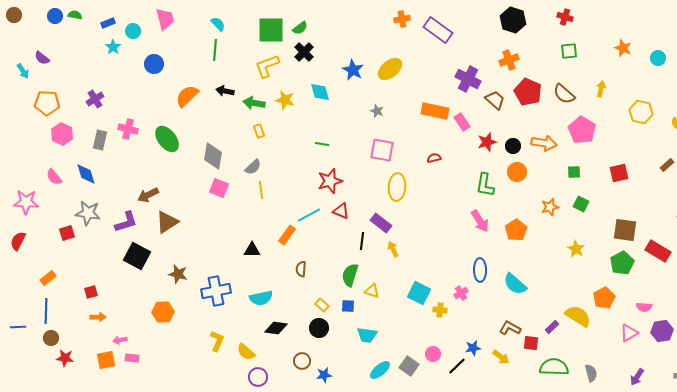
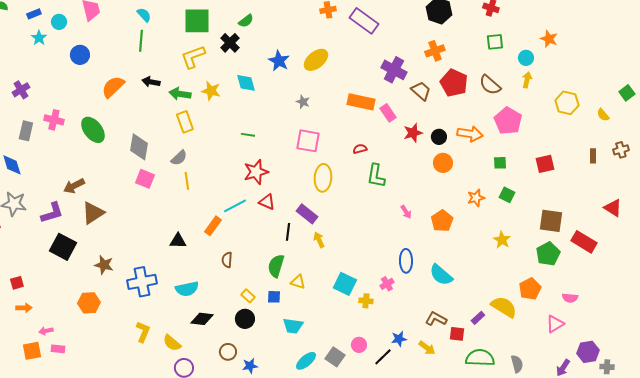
green semicircle: (300, 28) -> (246, 21), moved
cyan circle: (658, 58) -> (526, 58), moved
yellow rectangle: (259, 131) -> (185, 122), size x1.5
brown rectangle: (667, 165) -> (593, 156), turned -48
green L-shape: (485, 185) -> (376, 176), moved
pink arrow: (480, 221) -> (406, 212), size x0.6
purple hexagon: (662, 331) -> (588, 352), moved

